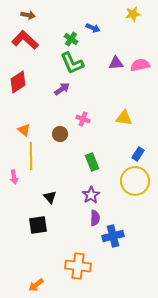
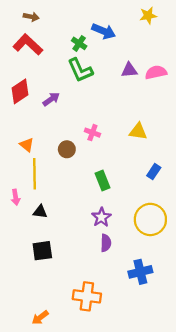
blue arrow: (93, 28) -> (104, 31), size x1.5
purple arrow: (62, 89) -> (51, 99), moved
yellow circle: (135, 181) -> (150, 219), moved
black triangle: (50, 197) -> (40, 212), moved, turned -40
blue cross: (113, 236) -> (140, 272), moved

